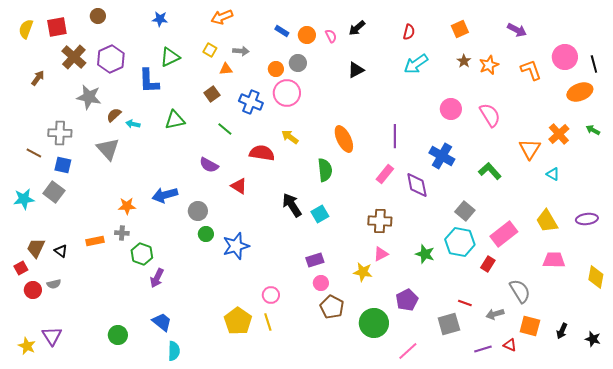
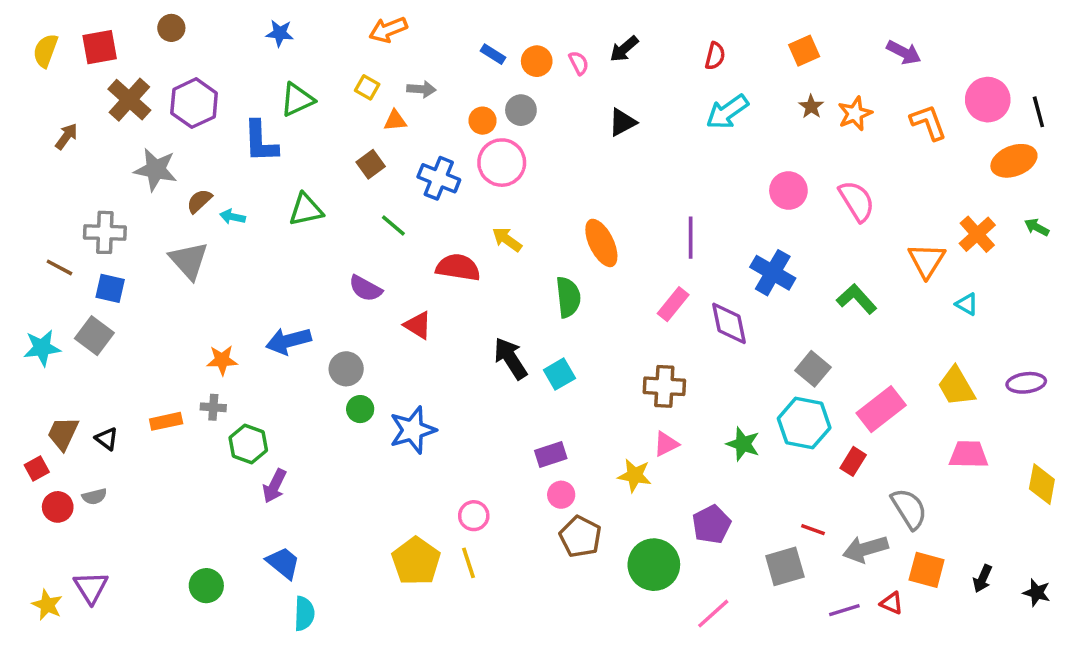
gray arrow: (495, 314) -> (865, 549), size x1.4

